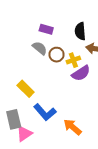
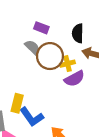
brown circle: (56, 55) -> (50, 56), size x1.6
yellow rectangle: (26, 89) -> (17, 103), moved, turned 54

